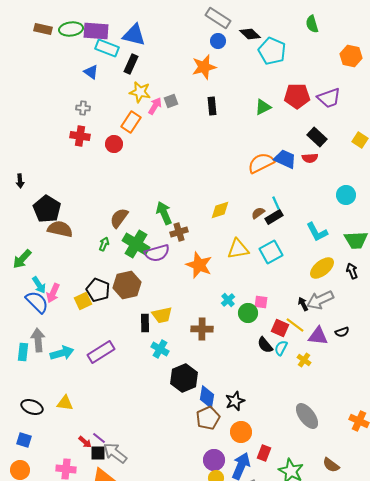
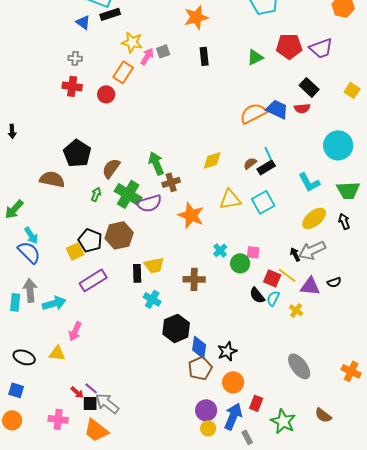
black rectangle: (131, 64) -> (110, 14), moved, turned 48
cyan circle: (346, 195) -> (338, 145), size x1.5
black pentagon: (47, 209) -> (77, 153), moved
pink arrow: (53, 293) -> (75, 331), moved
purple rectangle: (101, 352) -> (93, 280), moved

